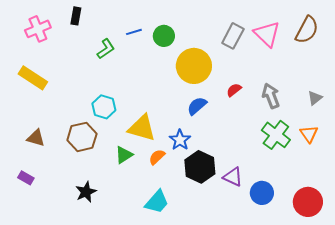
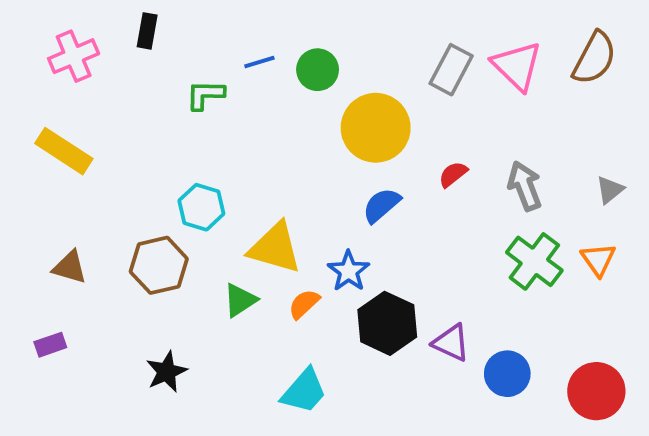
green L-shape: (106, 49) -> (205, 95), turned -145
purple rectangle: (26, 178) -> (50, 345), turned -49

